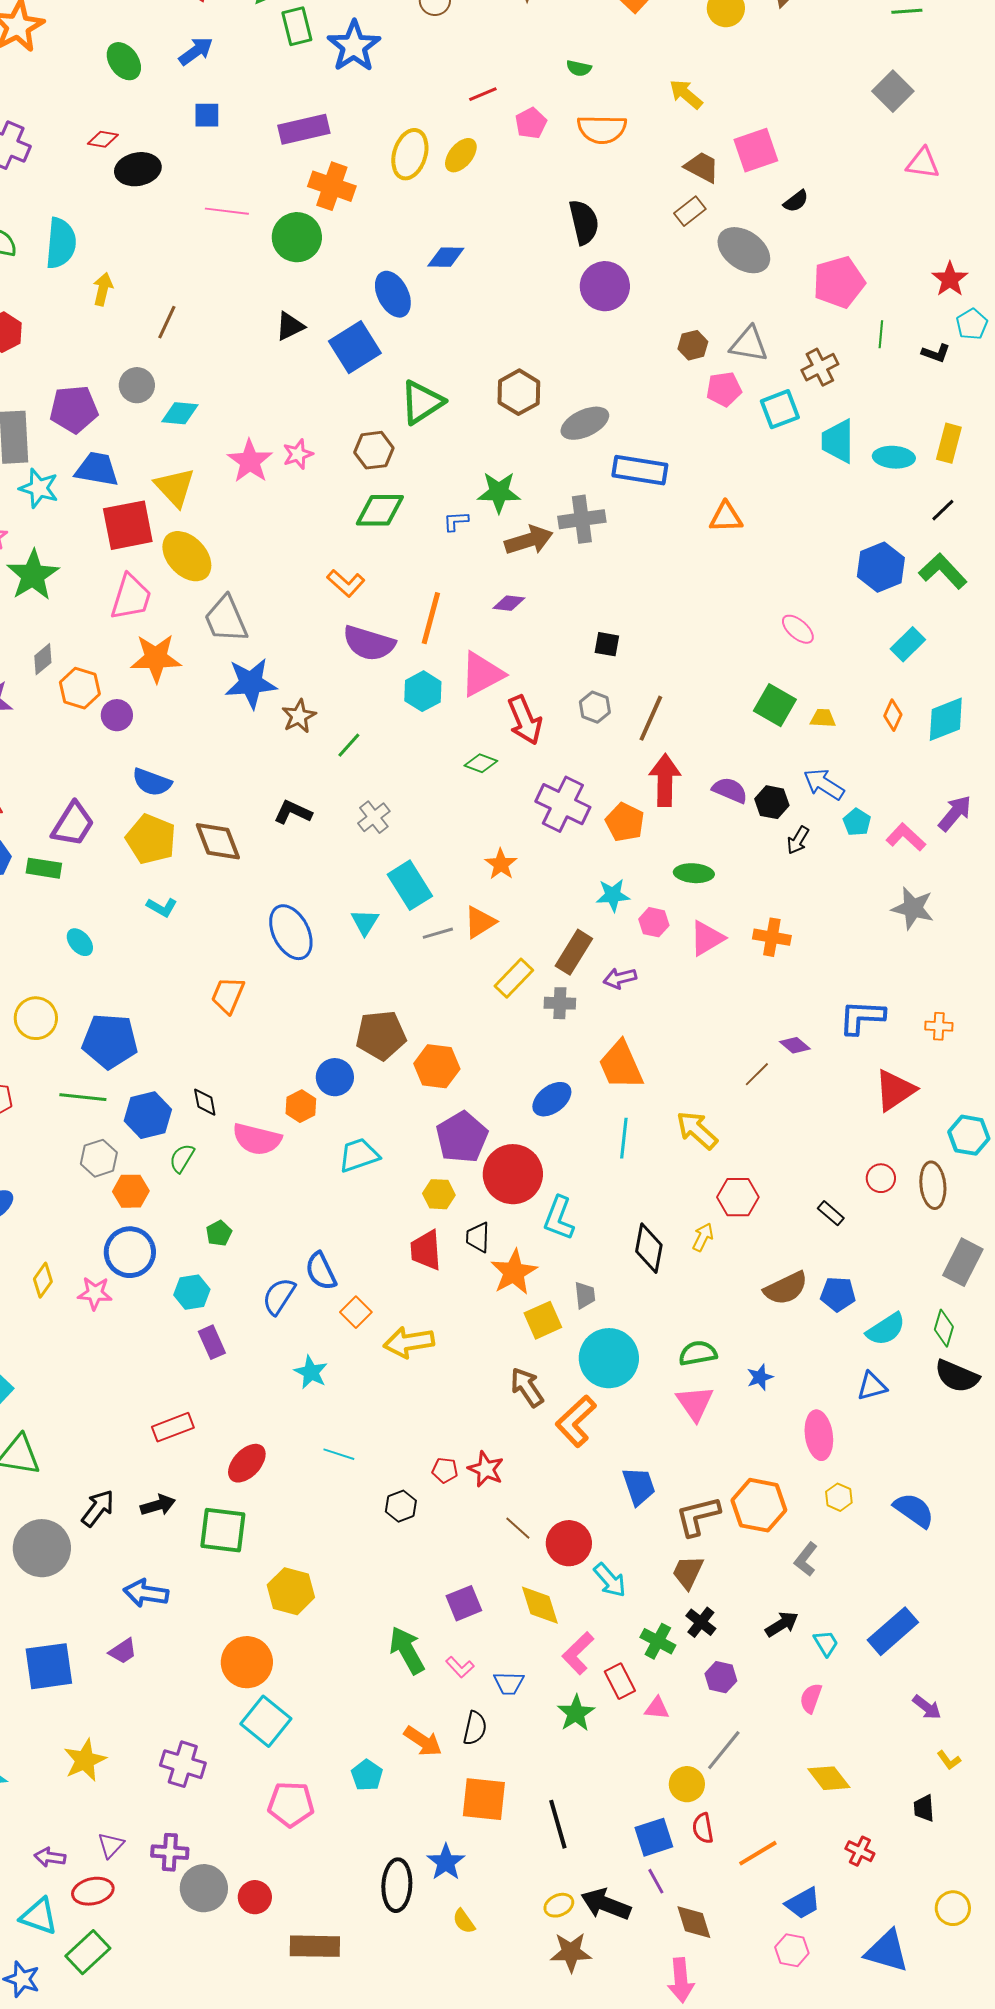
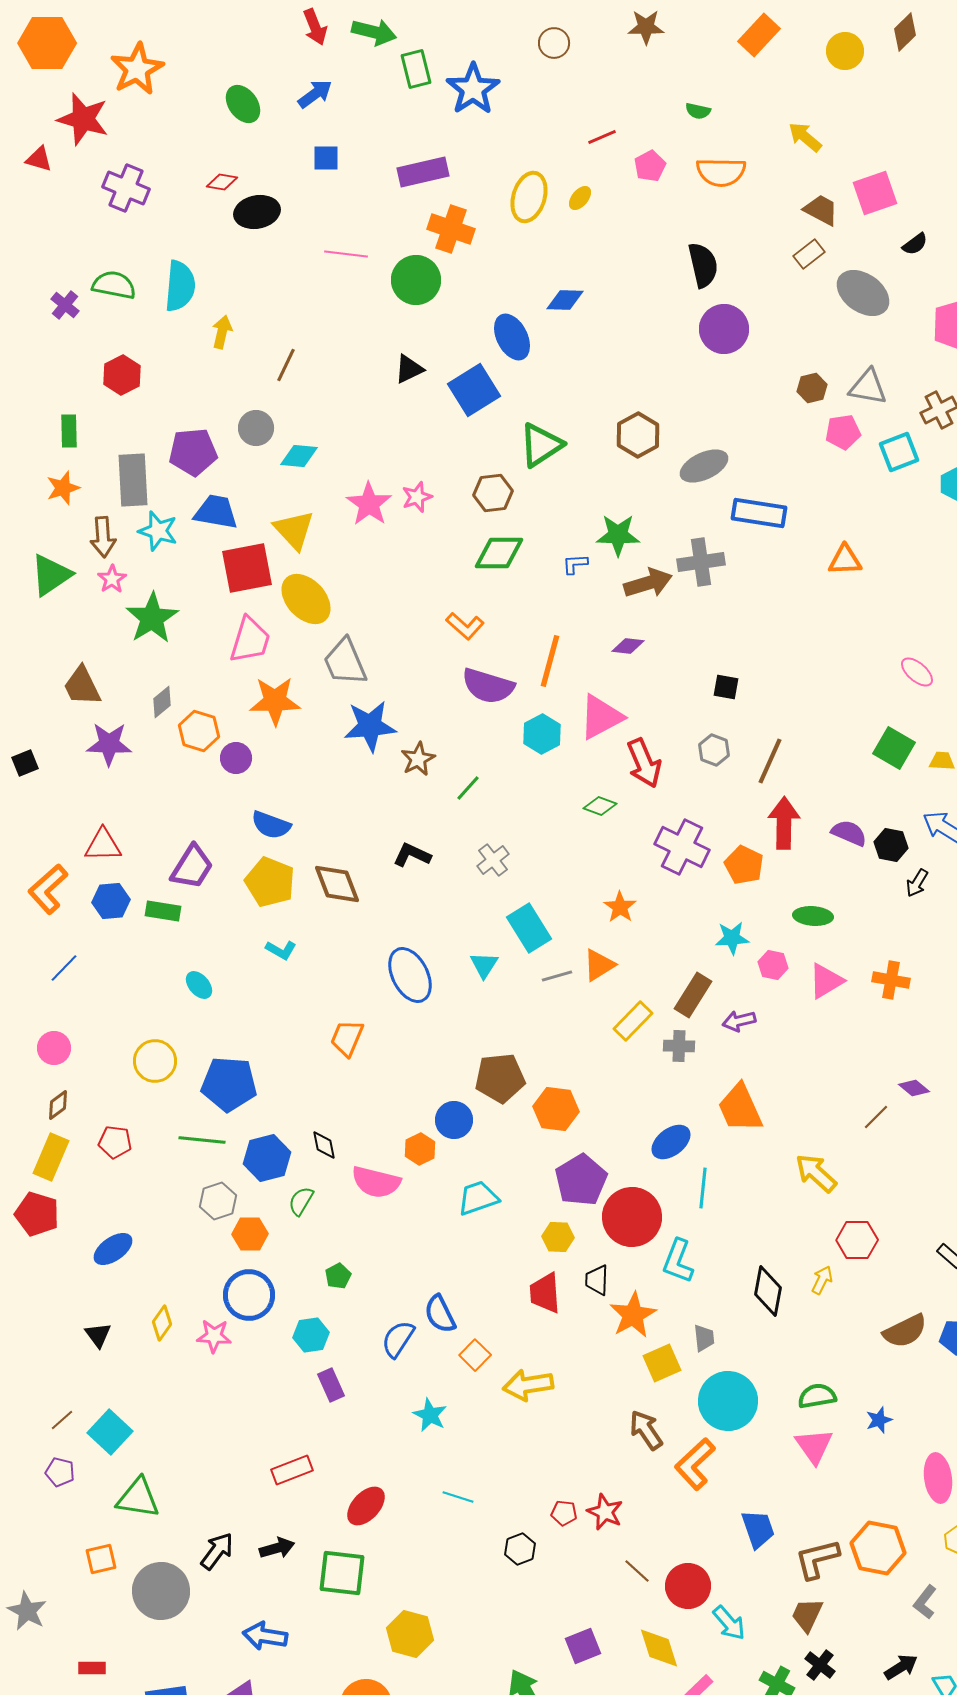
yellow ellipse: (461, 155) -> (580, 198), size x0.7
cyan line: (624, 1138) -> (703, 1188), moved

